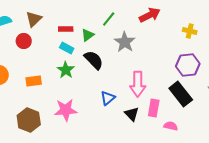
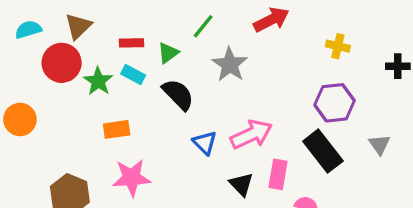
red circle: (24, 41) -> (62, 63), size x1.5
green star: (66, 70) -> (98, 81), moved
orange rectangle: (34, 81) -> (117, 129), moved
pink arrow: (138, 84) -> (251, 134), turned -115
blue triangle: (108, 98) -> (205, 143), moved, turned -35

